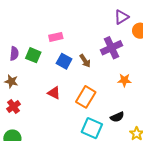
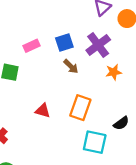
blue square: (64, 61) -> (64, 43), moved, turned -35
orange star: (124, 80) -> (114, 72), moved

